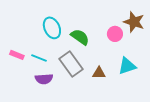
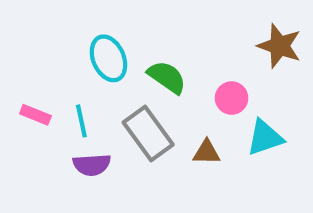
pink circle: (115, 34) -> (232, 98), moved
cyan line: (39, 58) -> (81, 121), turned 56

